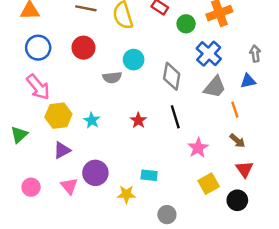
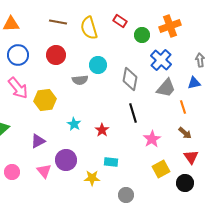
yellow hexagon: (58, 116) -> (45, 100), moved
cyan star: (92, 120) -> (74, 124), moved
red star: (138, 120) -> (102, 130), moved

